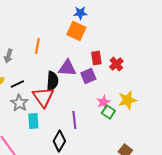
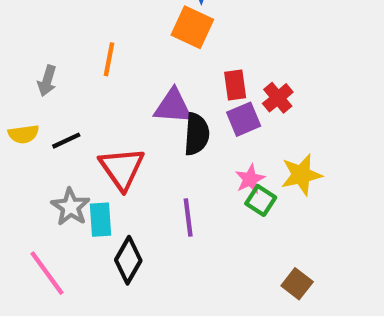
purple square: (88, 76) -> (244, 119), moved
black semicircle: (52, 81) -> (197, 134), moved
gray star: (19, 103) -> (71, 207), moved
black diamond: (59, 141) -> (128, 260), moved

